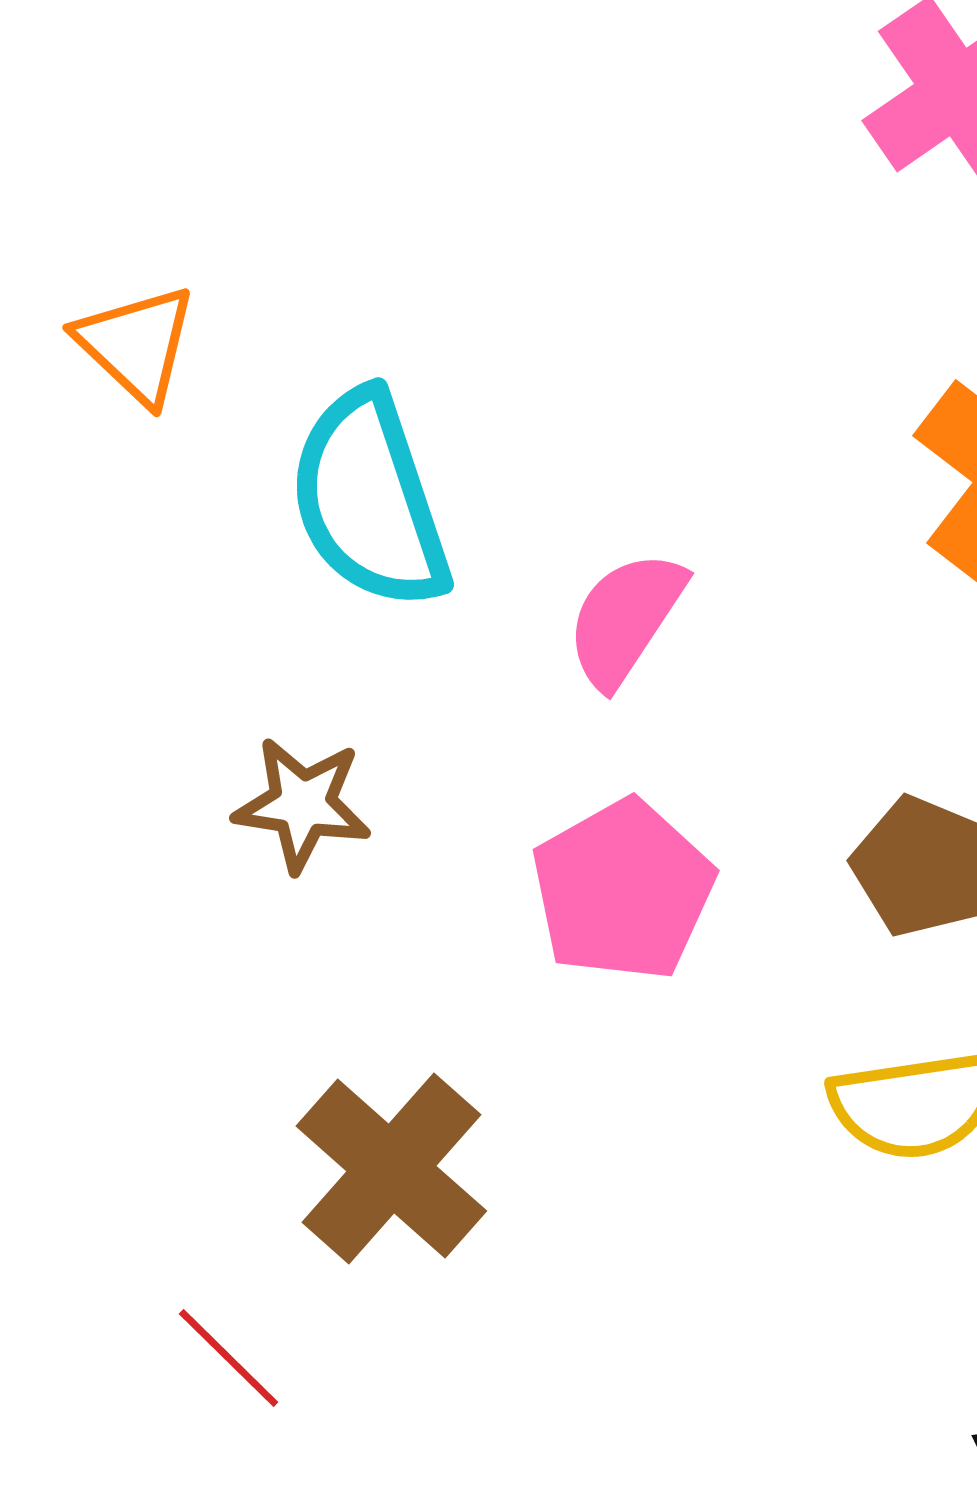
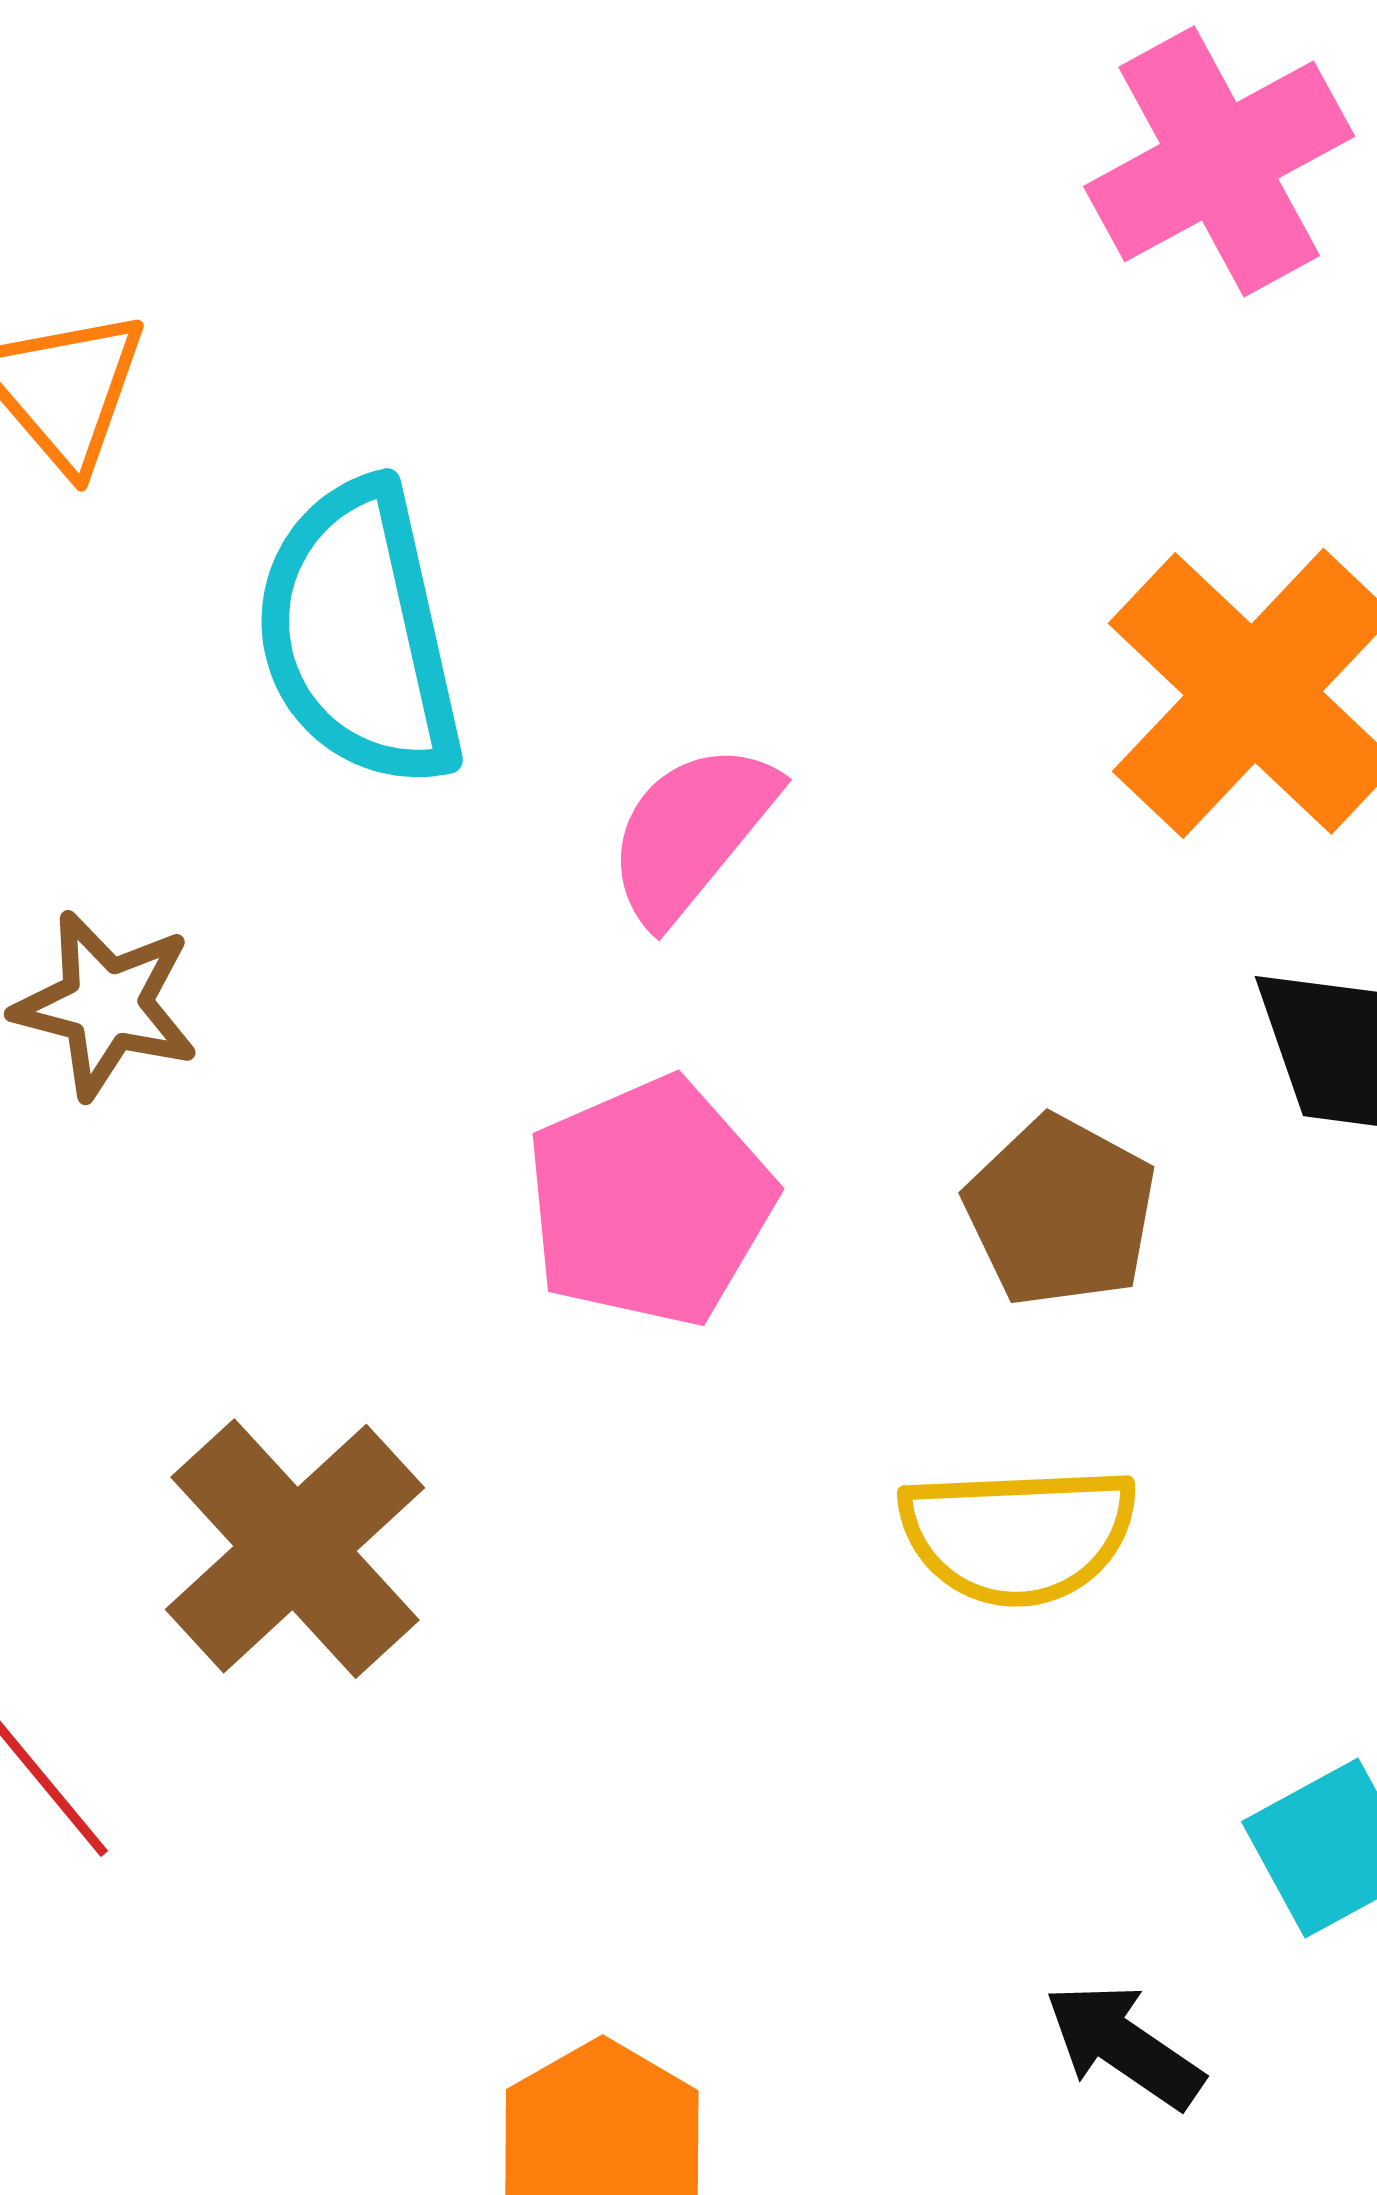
brown star: (302, 804) -> (106, 1005), moved

